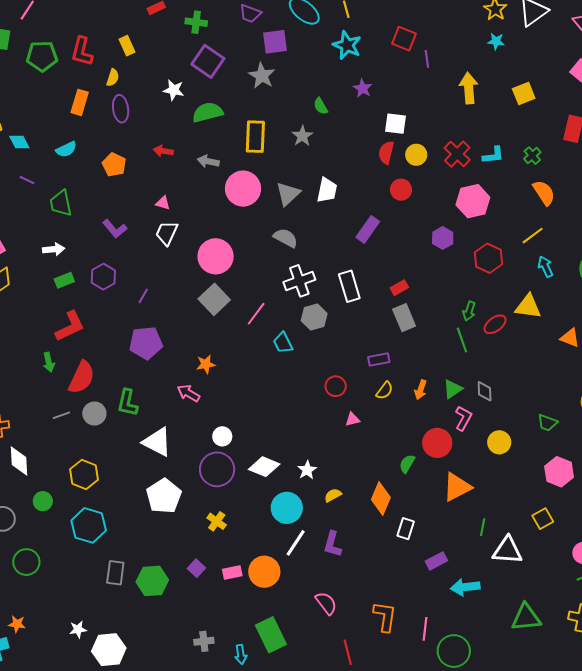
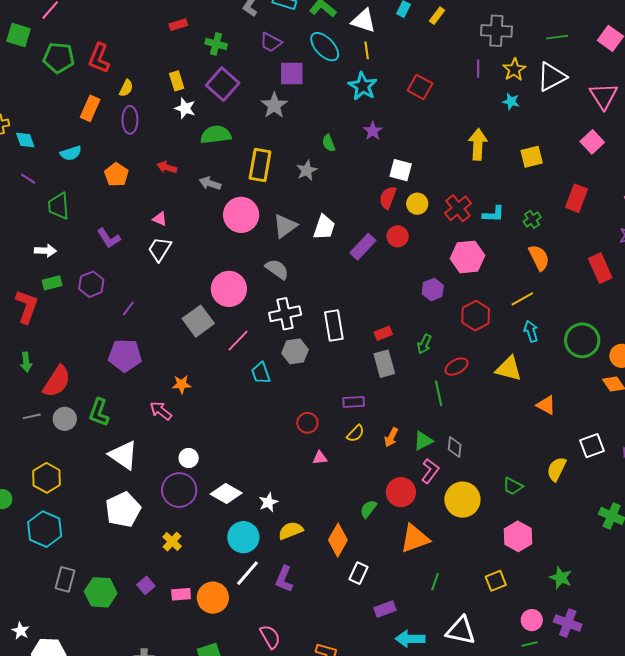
yellow rectangle: (127, 46) -> (177, 81), moved
purple line: (427, 59) -> (478, 69), moved
purple rectangle: (368, 229) -> (363, 247), moved
pink circle: (216, 256) -> (229, 289), moved
green arrow: (469, 311) -> (424, 344), moved
red ellipse: (495, 324) -> (456, 367), moved
red L-shape: (70, 326) -> (27, 307), moved, turned -52
yellow circle: (499, 442) -> (462, 500), size x1.5
yellow semicircle: (333, 495) -> (291, 531), size x1.4
white triangle: (507, 550) -> (461, 631), moved
white star: (78, 629) -> (21, 631), turned 30

